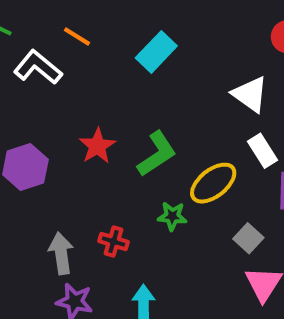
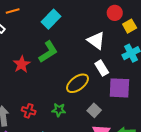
orange line: (77, 37) -> (13, 11), turned -48
green L-shape: (157, 154) -> (48, 52), moved
green star: (172, 216) -> (59, 110), moved

